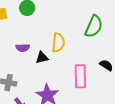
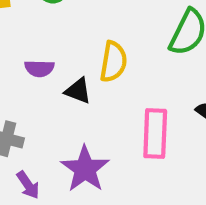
black triangle: (42, 58) -> (78, 91), turned 32

